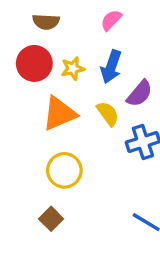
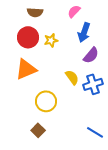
blue arrow: (111, 67) -> (84, 32), moved
orange triangle: (59, 114) -> (26, 69), moved
yellow semicircle: (108, 114) -> (72, 77), moved

